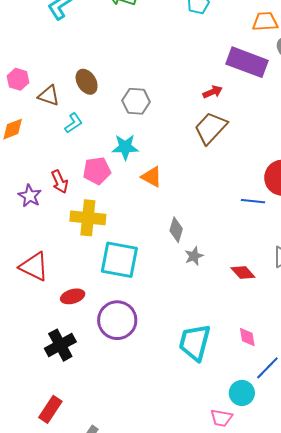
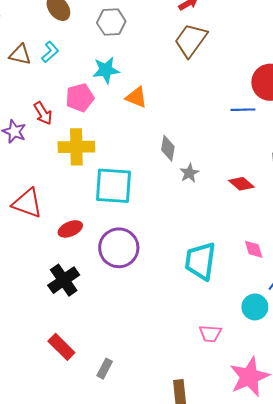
brown triangle: (49, 96) -> (20, 55), moved
red rectangle: (50, 409) -> (61, 347), turned -72
pink trapezoid: (221, 418) -> (210, 334), moved

